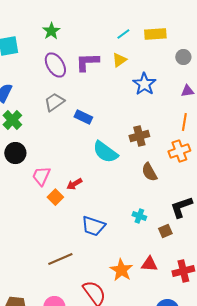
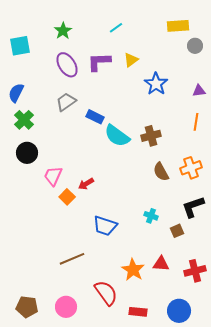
cyan line: (123, 34) -> (116, 28), moved
yellow rectangle: (155, 34) -> (178, 26), moved
gray circle: (183, 57) -> (195, 46), moved
orange cross: (179, 151) -> (191, 168), moved
cyan semicircle: (105, 152) -> (117, 136), moved

